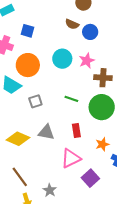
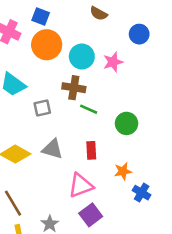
blue circle: (90, 32) -> (139, 34), moved
orange circle: (28, 65) -> (47, 45), moved
brown cross: (103, 78) -> (74, 88), moved
green circle: (102, 107) -> (127, 123), size x0.7
purple square: (90, 178) -> (91, 215), moved

